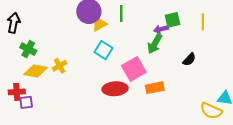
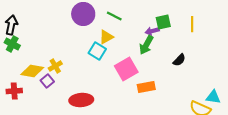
green line: (121, 13) -> (114, 16), turned -63
yellow triangle: (99, 24) -> (106, 37), moved
green cross: (28, 49) -> (12, 44), moved
red ellipse: (115, 89) -> (81, 100), moved
purple square: (26, 102) -> (47, 81), moved, turned -32

